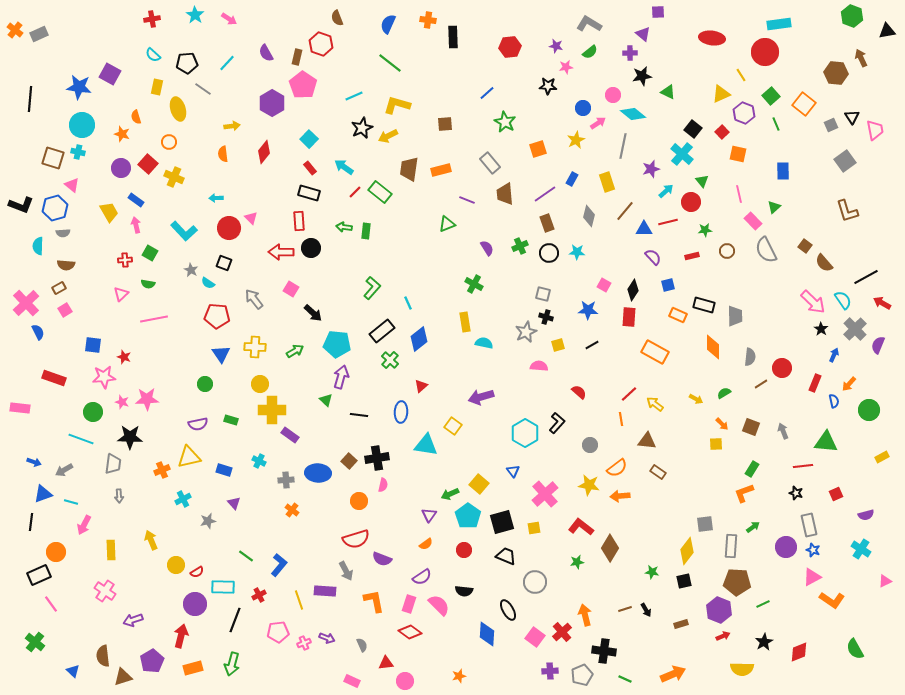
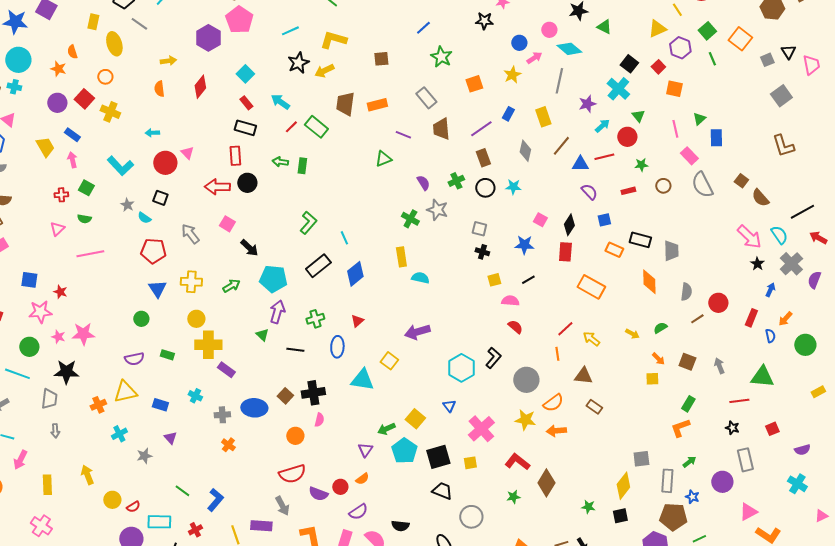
blue rectangle: (783, 171) -> (716, 138), moved
green triangle: (774, 207) -> (699, 119), moved
gray star: (526, 332) -> (437, 210), moved, turned -30
green cross: (390, 360) -> (315, 319), moved, turned 30
pink semicircle: (539, 366) -> (510, 301), moved
gray circle: (590, 445) -> (526, 380), size x1.6
red circle: (464, 550) -> (340, 487), moved
blue star: (813, 550) -> (692, 497), moved

